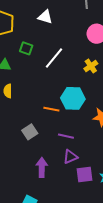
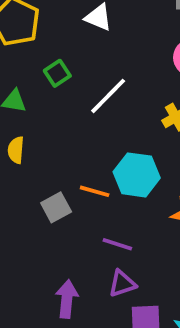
green square: (26, 48) -> (57, 73), turned 32
gray square: (30, 132) -> (56, 207), moved

